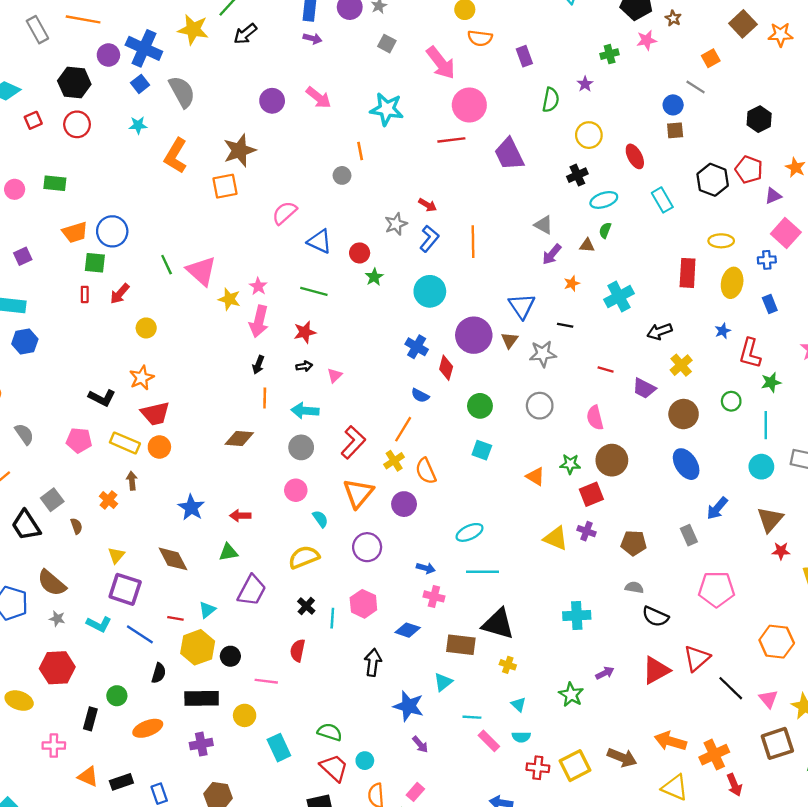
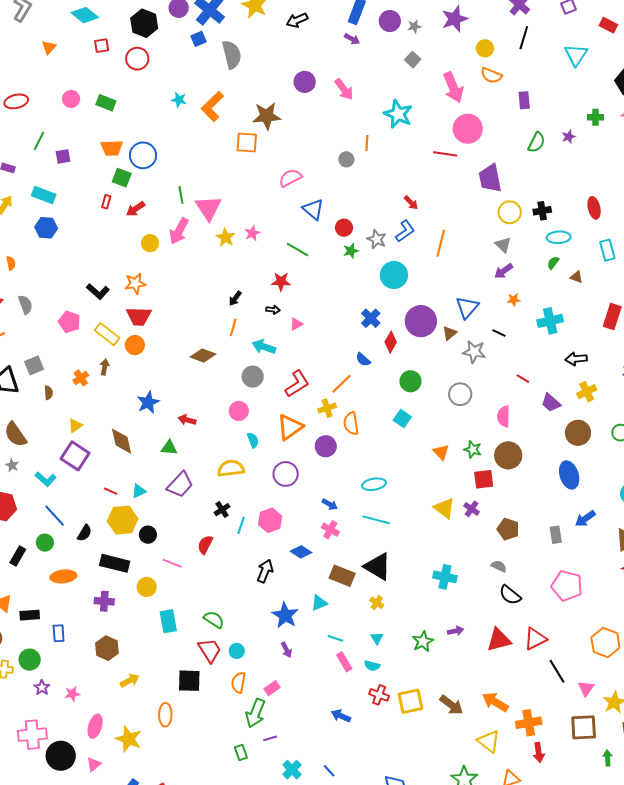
cyan star: (138, 125) -> (179, 100), moved
yellow circle: (589, 135) -> (510, 212), moved
gray star: (396, 224) -> (377, 239), moved, turned 30
brown triangle: (587, 245) -> (576, 277), moved
pink arrow: (259, 321) -> (179, 231), moved
blue line: (140, 634) -> (55, 516), moved

